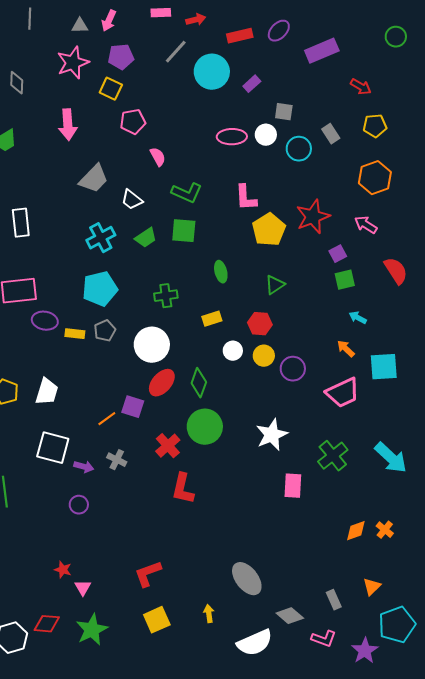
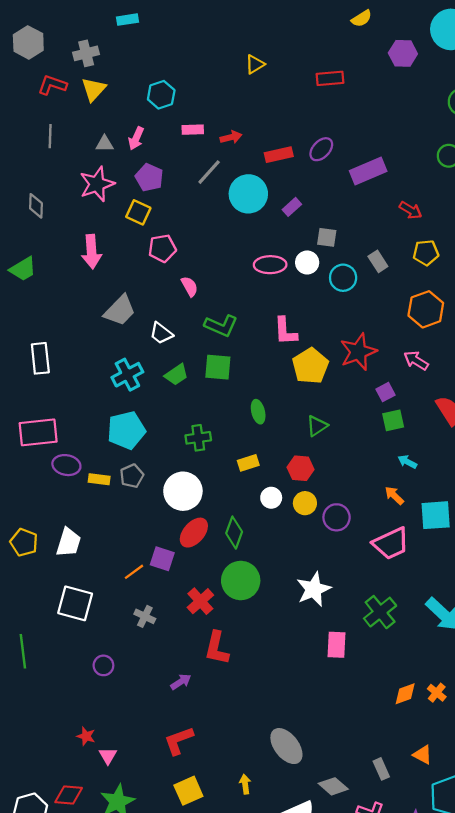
purple pentagon: (121, 57) -> (149, 178), turned 30
purple arrow: (84, 467) -> (181, 682), moved, turned -48
orange triangle: (372, 587) -> (423, 755), turned -48

